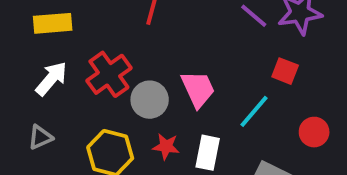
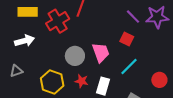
red square: (285, 71) -> (127, 39), moved
red cross: (109, 74) -> (58, 21), moved
white arrow: (51, 79) -> (25, 41), turned 30

